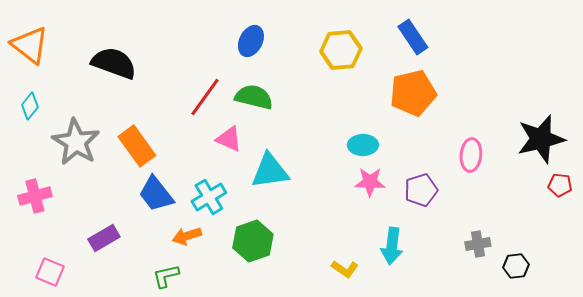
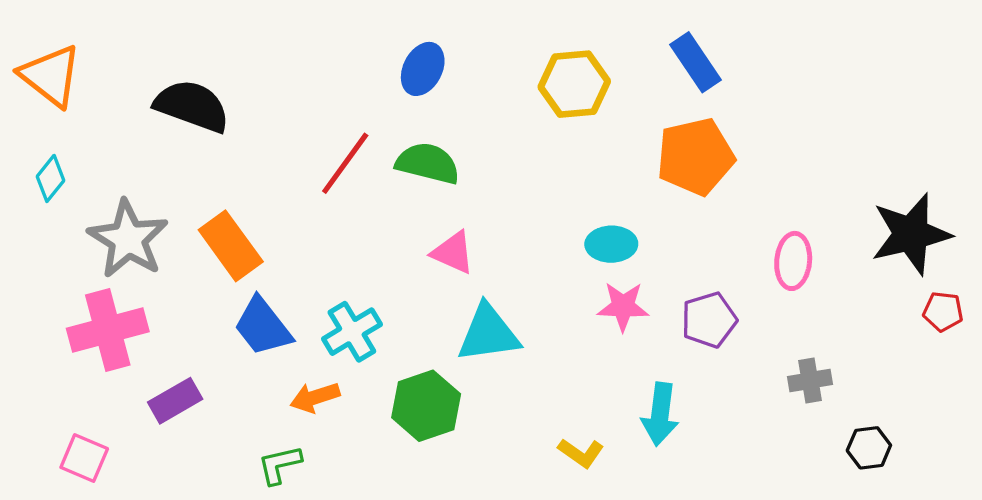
pink triangle: (229, 139) -> (453, 253), moved
cyan triangle: (270, 171) -> (488, 333), moved
pink cross: (35, 196) -> (108, 330), moved, size x1.4
gray cross: (478, 244) -> (810, 381), moved

